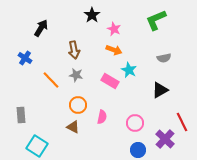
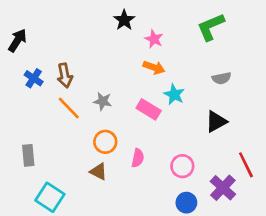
black arrow: (41, 28) -> (17, 40), moved
brown arrow: (74, 50) -> (65, 76), moved

